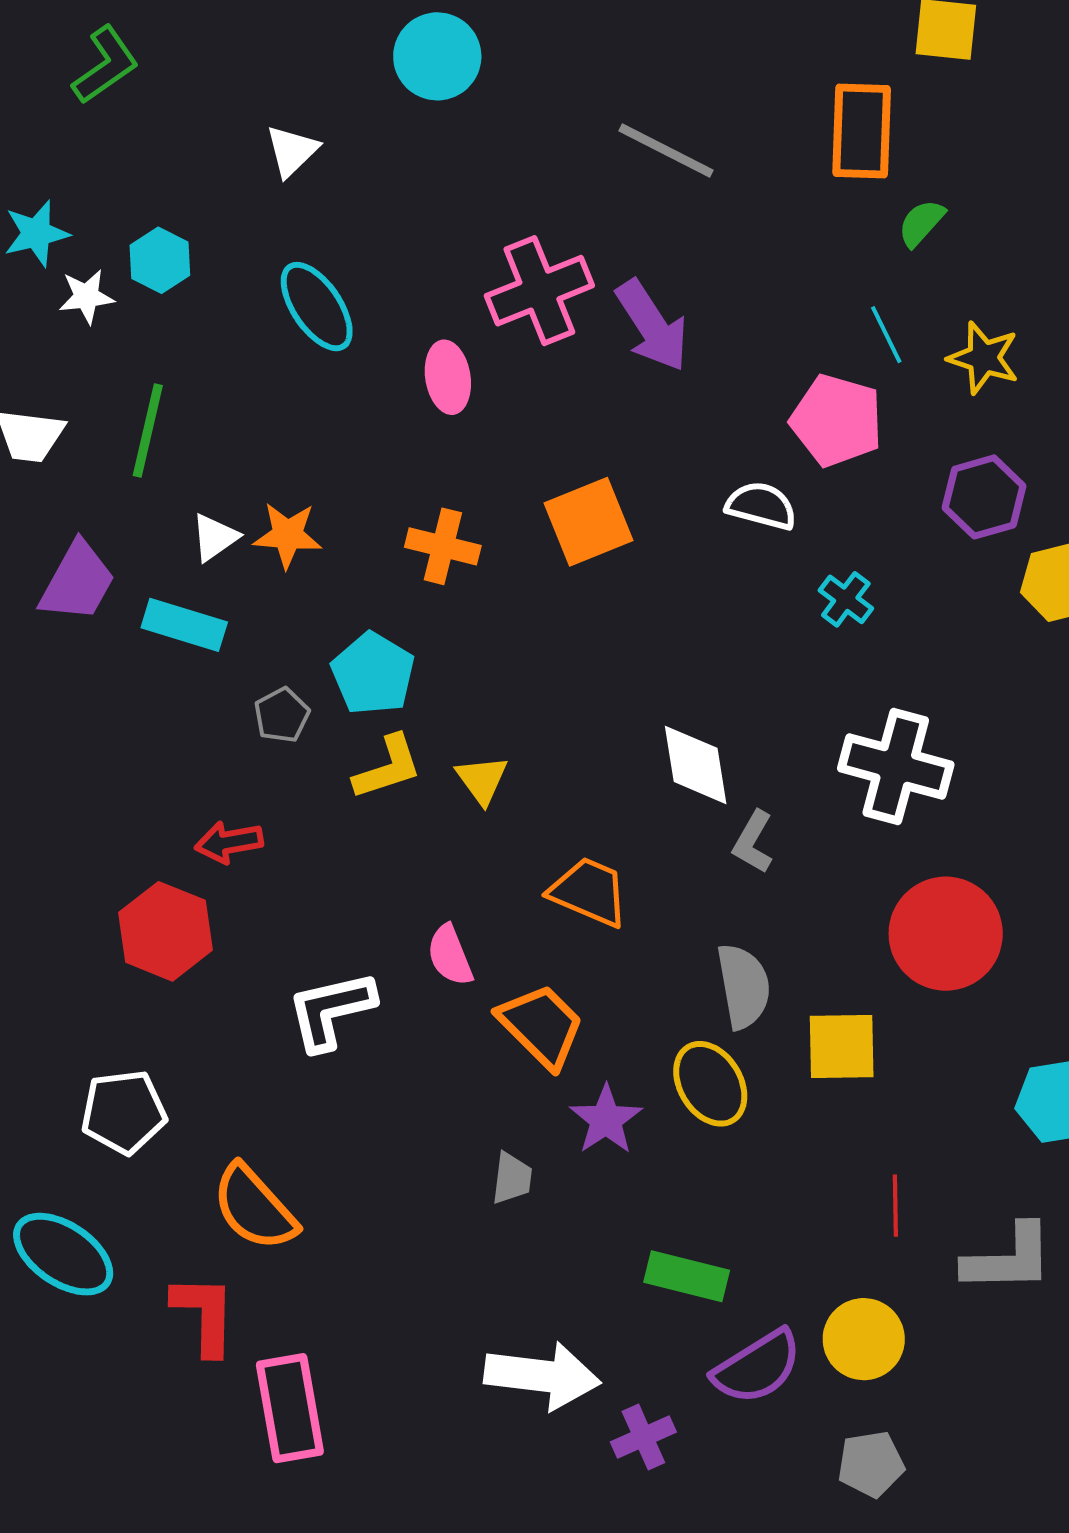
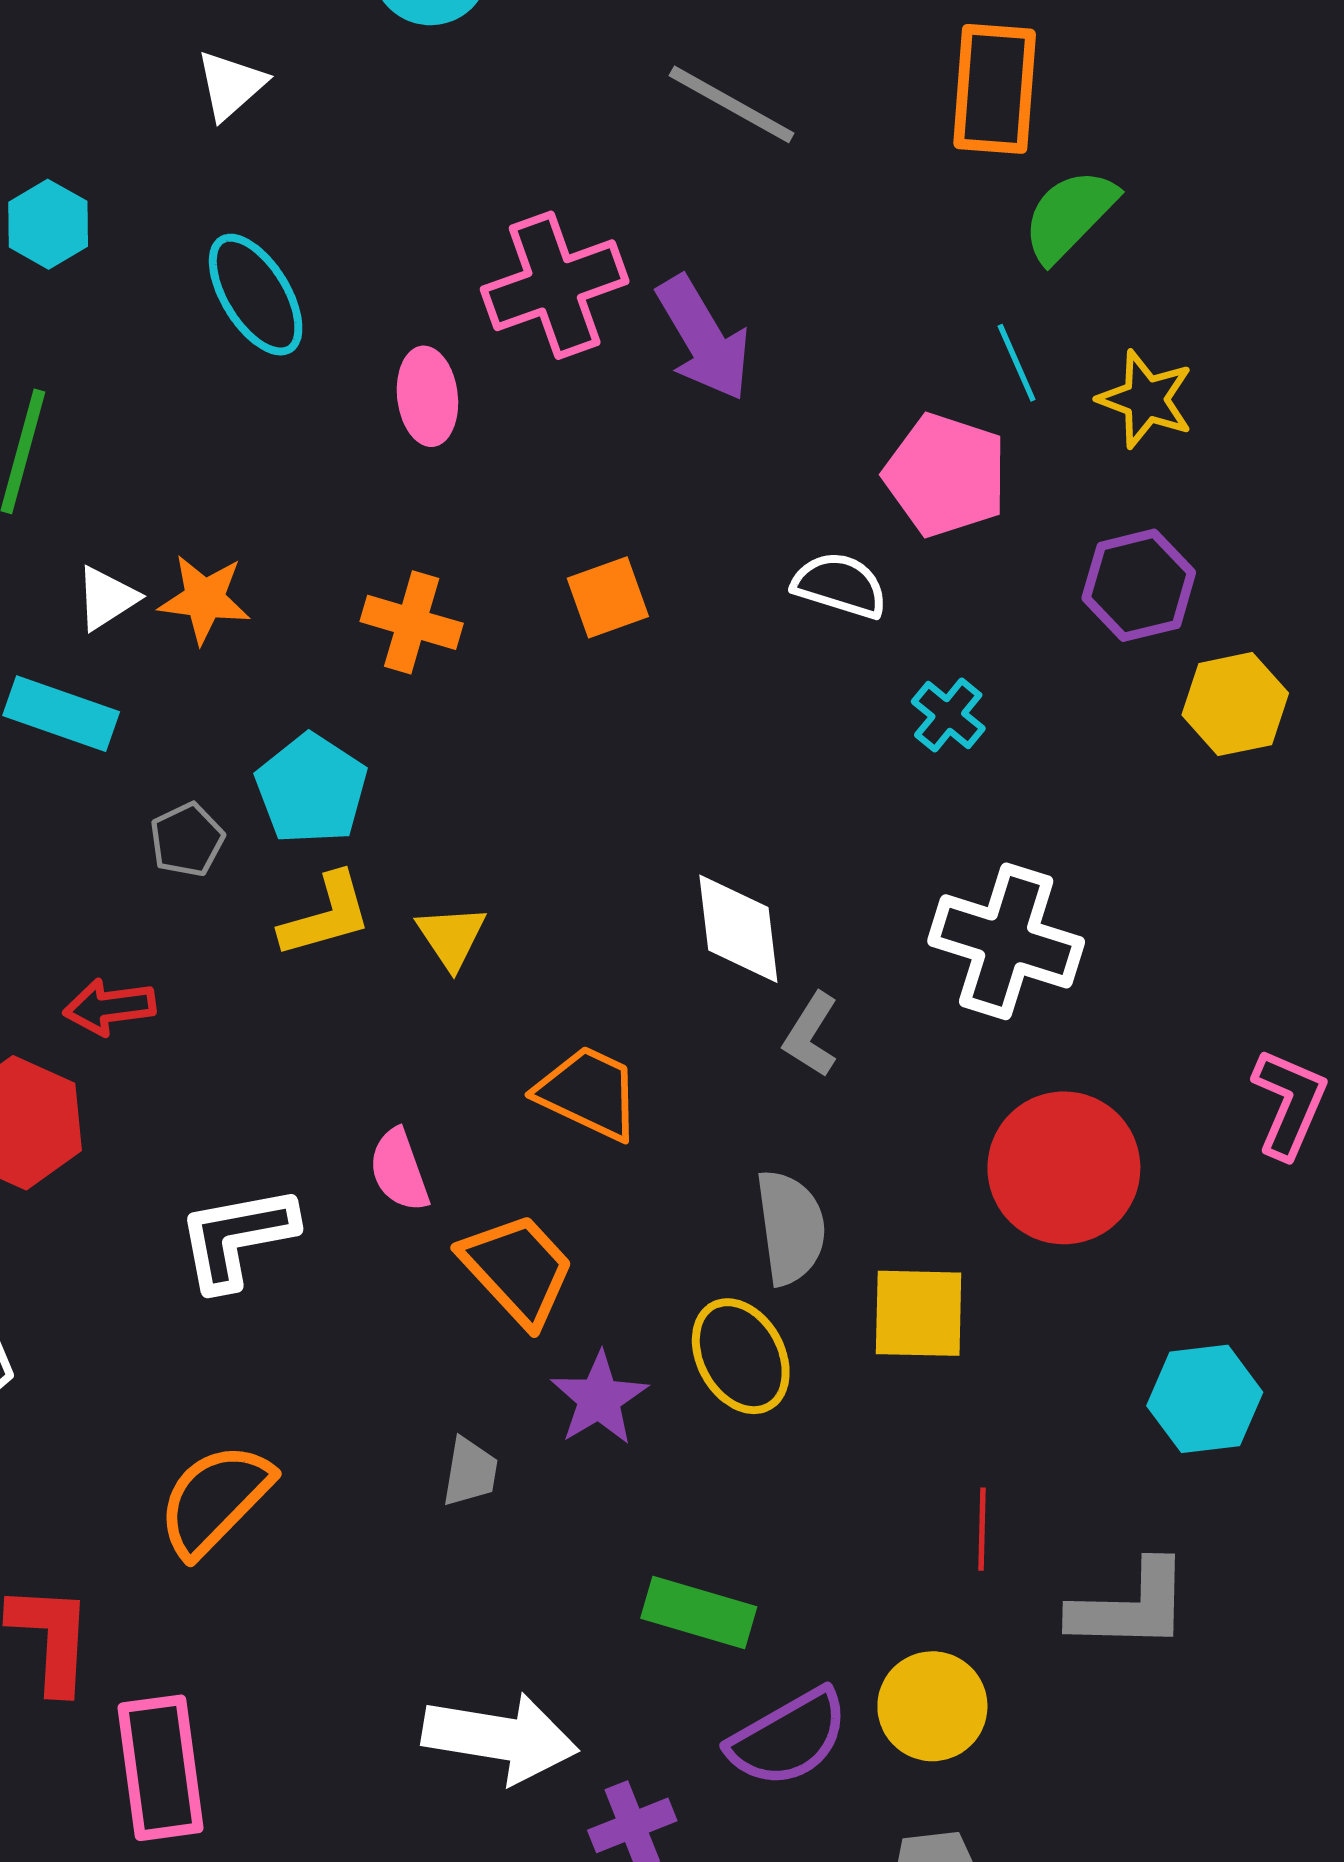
green semicircle: (921, 223) -> (1069, 215), size x1.5
orange square: (588, 522) -> (608, 597), size x0.7
orange semicircle: (254, 1208) -> (215, 1500), moved, turned 84

